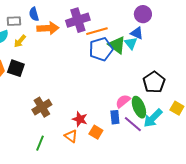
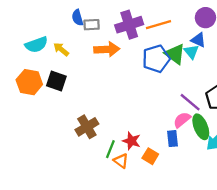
gray rectangle: (14, 21) -> (92, 25), moved
orange arrow: (48, 28) -> (107, 49), moved
orange line: (97, 31) -> (159, 25), moved
yellow arrow: (20, 41) -> (61, 49), turned 88
purple line: (133, 124) -> (190, 102), moved
green line: (40, 143) -> (110, 149), moved

